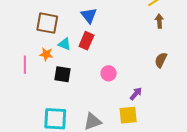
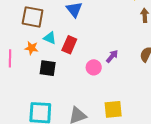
red rectangle: (86, 41) -> (69, 45), moved
purple arrow: (136, 94) -> (112, 56), moved

